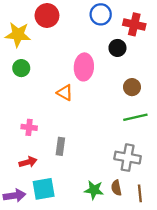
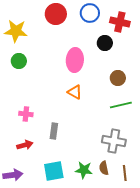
red circle: (47, 16) -> (56, 14), moved
orange triangle: (65, 93) -> (75, 92), moved
cyan square: (44, 189) -> (54, 171), moved

